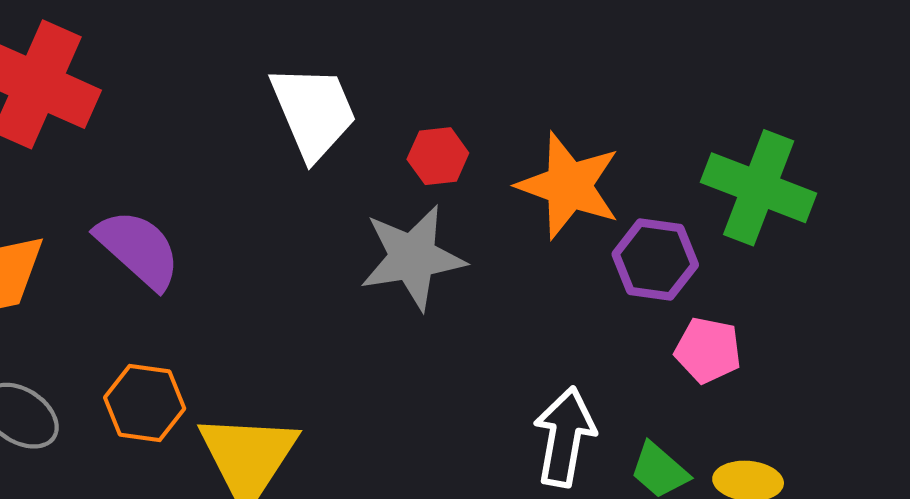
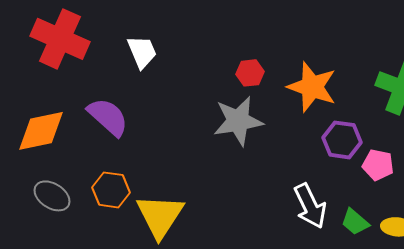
white trapezoid: (313, 112) -> (142, 52), moved, size x0.7
purple hexagon: (655, 260) -> (342, 140), moved
white arrow: (564, 437) -> (310, 206), turned 144

